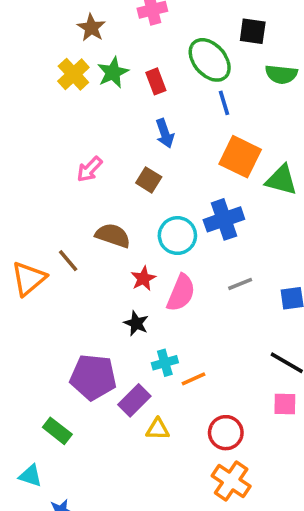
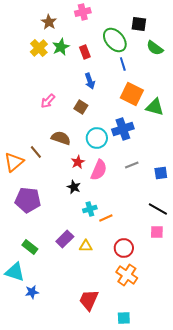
green semicircle: (281, 74) -> (155, 48), turned 30
purple pentagon: (93, 377) -> (28, 200), moved
purple rectangle: (134, 400) -> (65, 239), moved
cyan triangle: (30, 476) -> (15, 272), size x1.5

